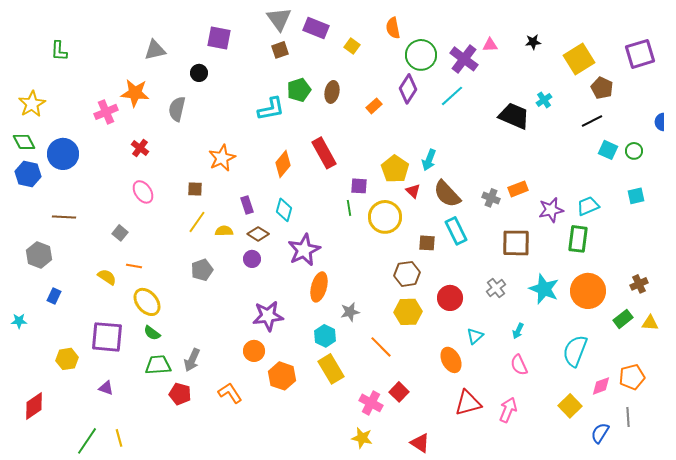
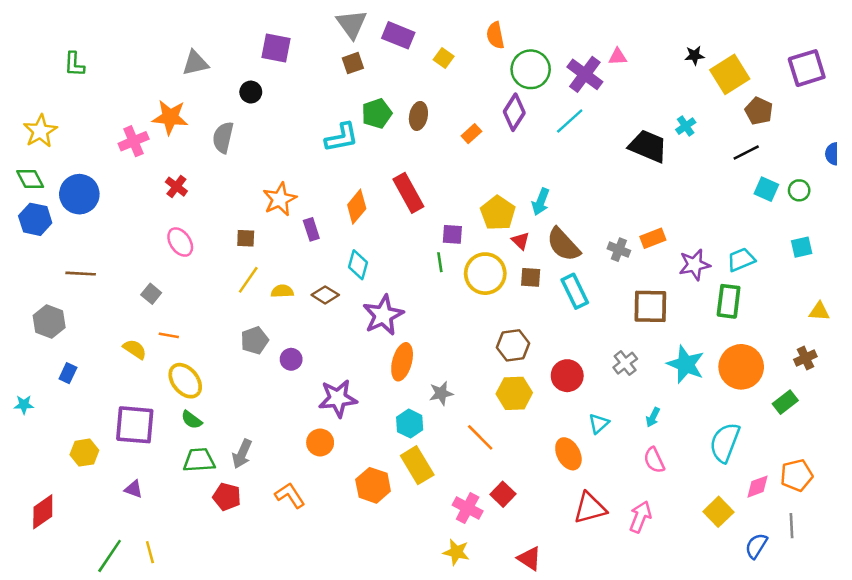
black star: (533, 42) -> (695, 55), moved
purple rectangle: (247, 205) -> (311, 229), moved
brown square: (427, 243) -> (531, 277), moved
purple circle: (252, 259) -> (291, 359), moved
yellow triangle: (650, 323) -> (819, 311), moved
orange hexagon: (282, 376) -> (373, 485), moved

